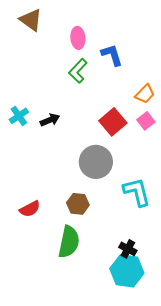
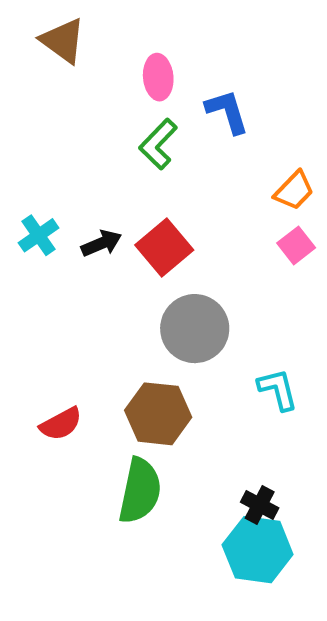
red square: (113, 122) -> (164, 247), moved
cyan L-shape: (137, 192) -> (278, 389), size x0.7
brown hexagon: (78, 204) -> (158, 414), size x1.4

